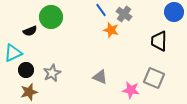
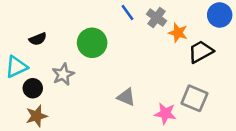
green circle: (51, 17) -> (92, 43), moved
orange star: (111, 30) -> (178, 33), moved
black trapezoid: (159, 41) -> (201, 52), turned 60
gray star: (52, 73) -> (63, 74), moved

